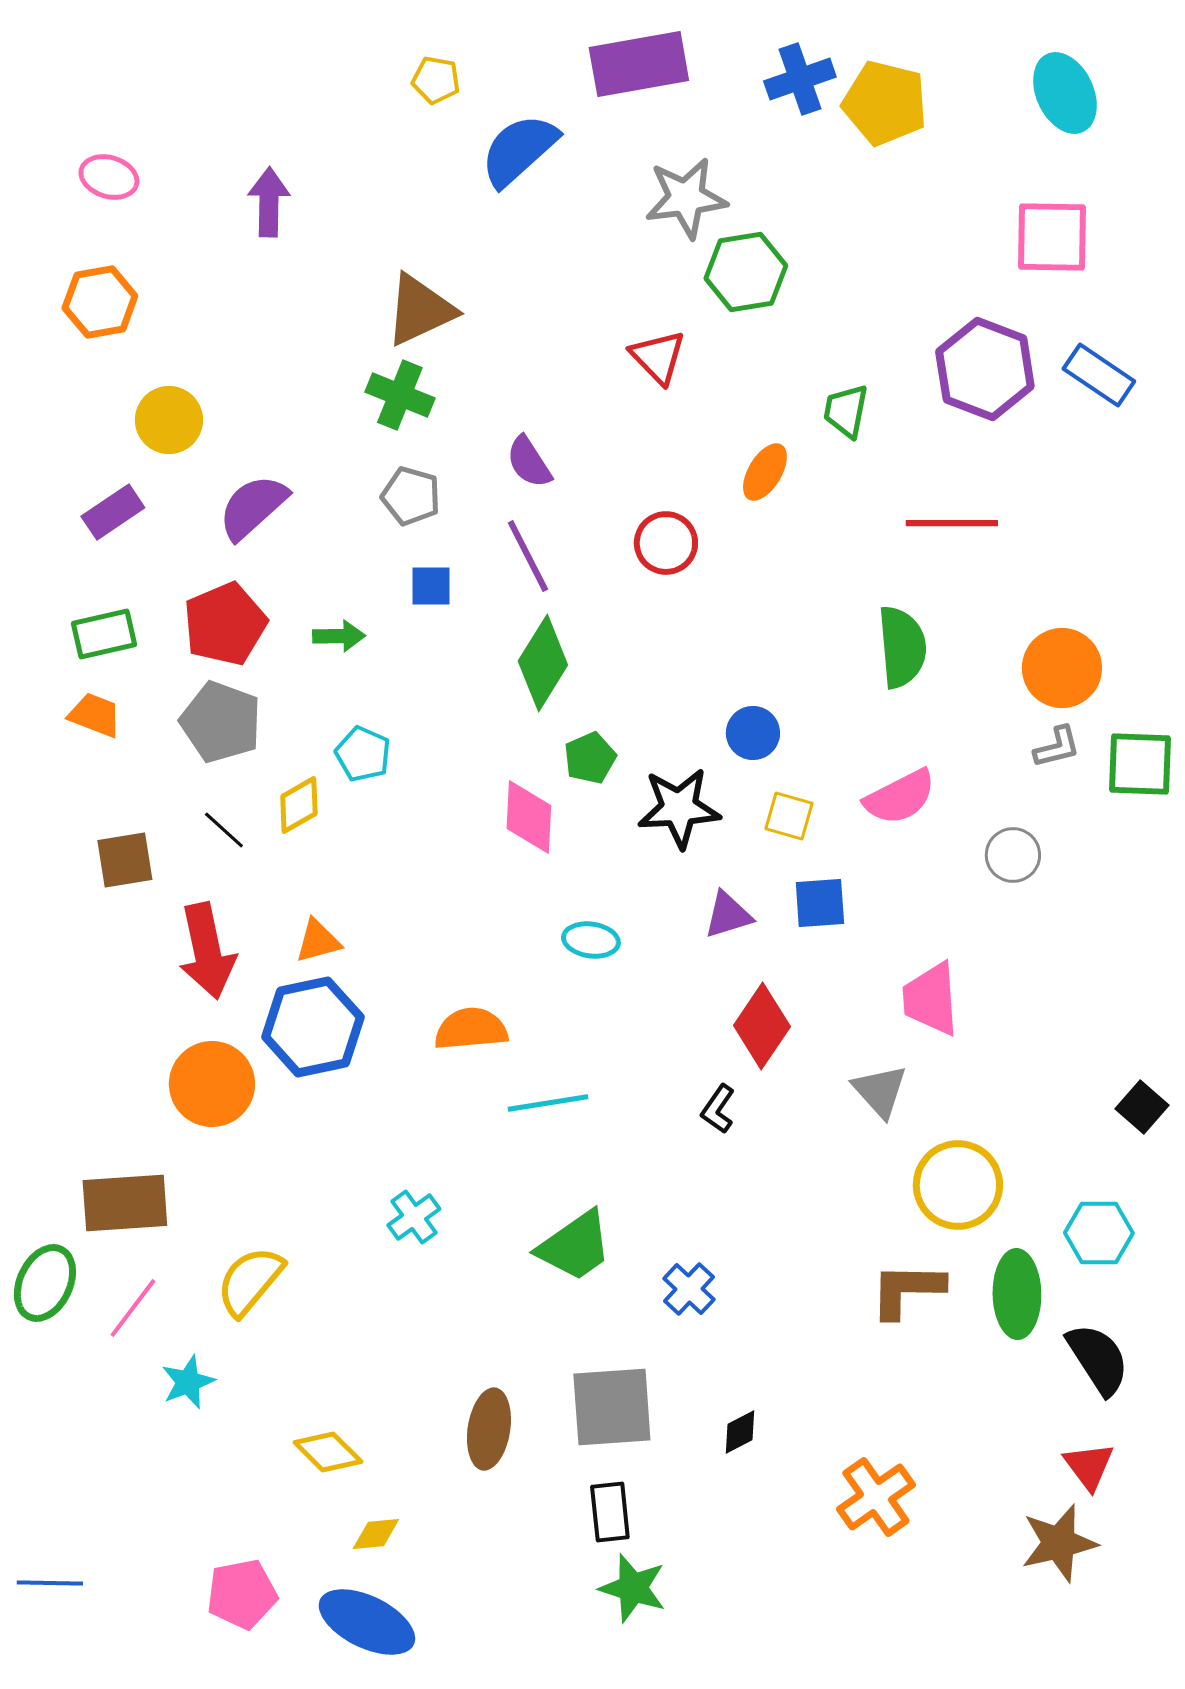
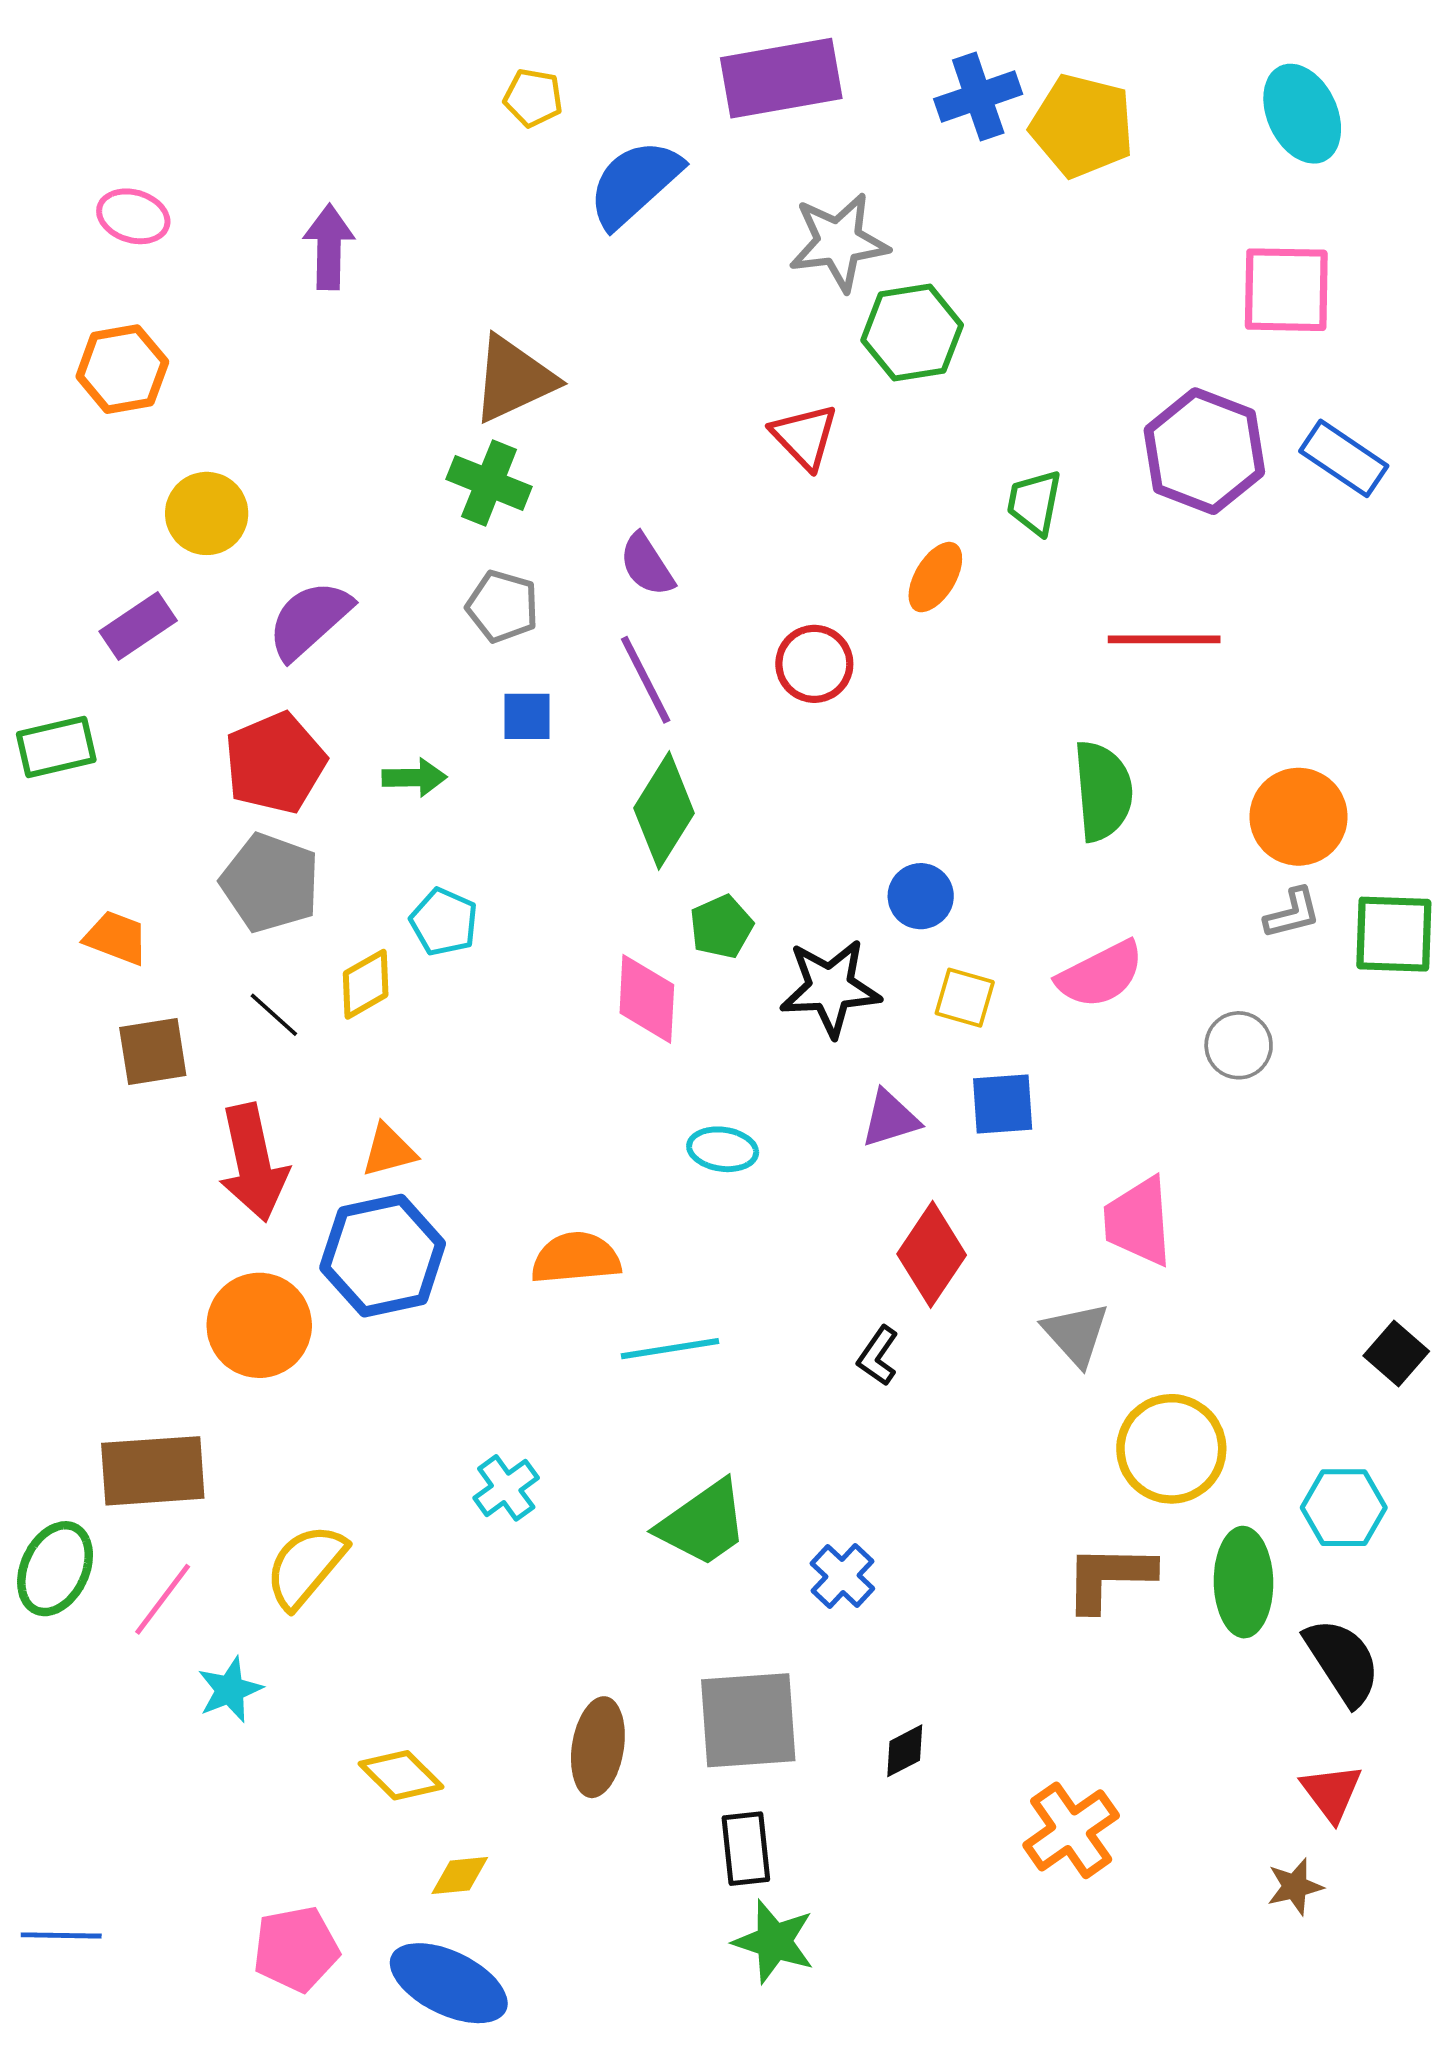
green rectangle: (104, 634) -> (56, 747), moved
orange trapezoid: (95, 715) -> (116, 938), moved
brown star: (1059, 1543) -> (1295, 1887), size x0.6

